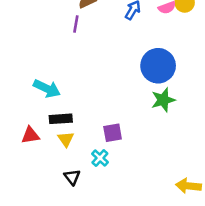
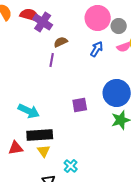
black rectangle: (61, 119) -> (40, 135), size x1.4
purple square: (113, 133) -> (80, 105), moved

